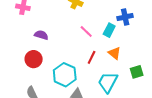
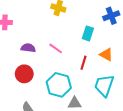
cyan rectangle: (109, 30) -> (88, 33), moved
pink line: (86, 31) -> (56, 48), moved

